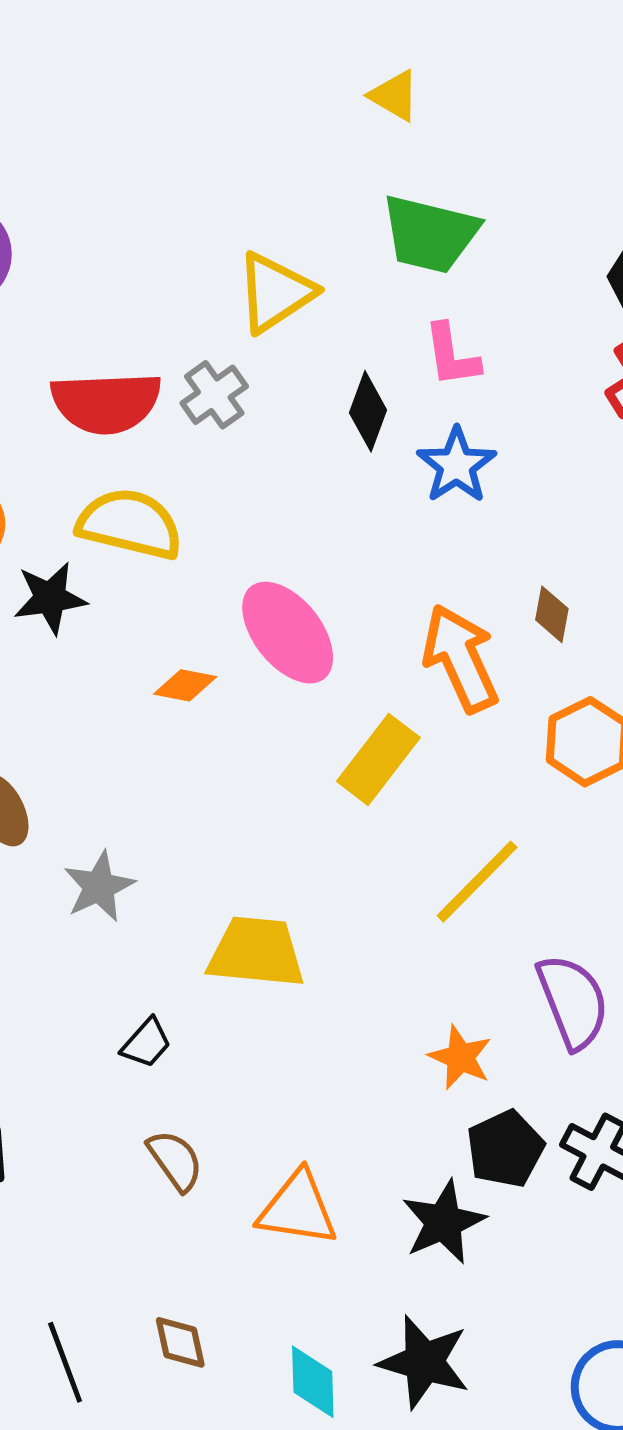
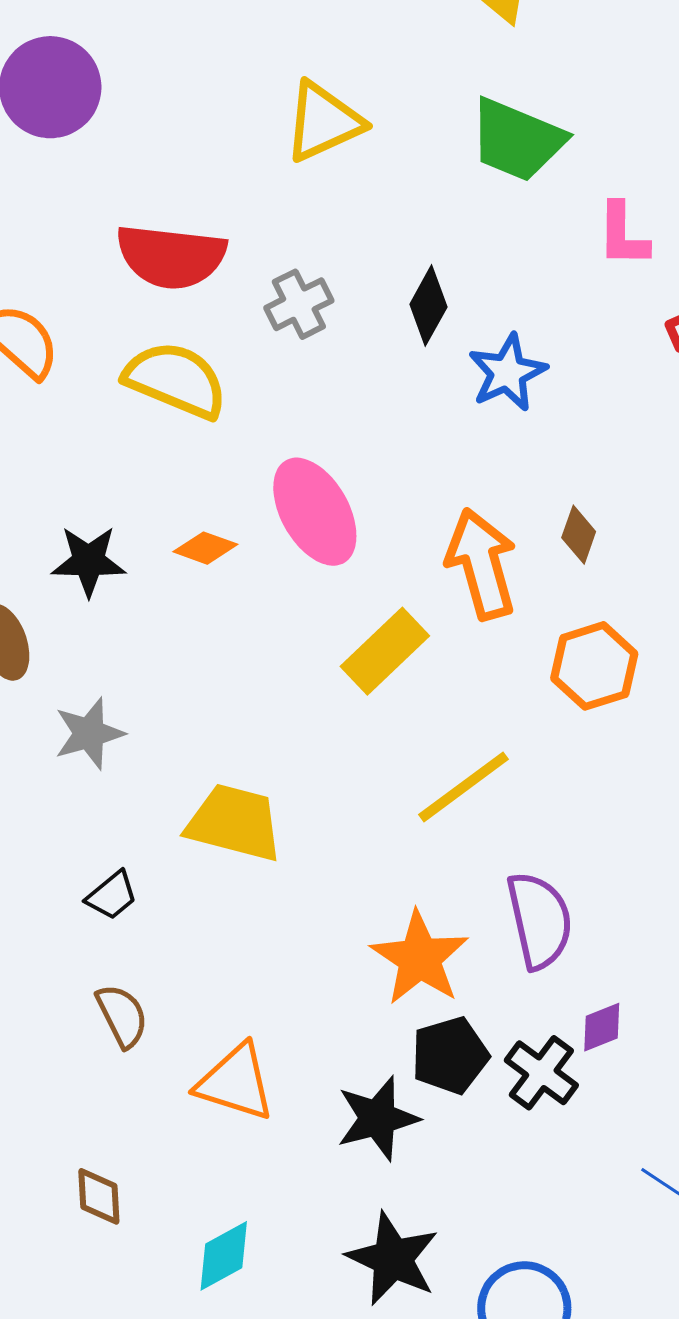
yellow triangle: (275, 292) -> (323, 122), moved
pink L-shape: (452, 355) -> (623, 235), moved
gray cross: (214, 395) -> (299, 304), moved
black star: (50, 598) -> (89, 561), moved
orange star: (460, 1057) -> (420, 958), size x1.5
black star: (424, 1362) -> (393, 1259), moved
cyan diamond: (313, 1382) -> (224, 1256), turned 54

